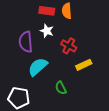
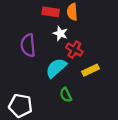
white star: (47, 31) -> (60, 33), moved
cyan semicircle: (38, 67) -> (56, 68), moved

